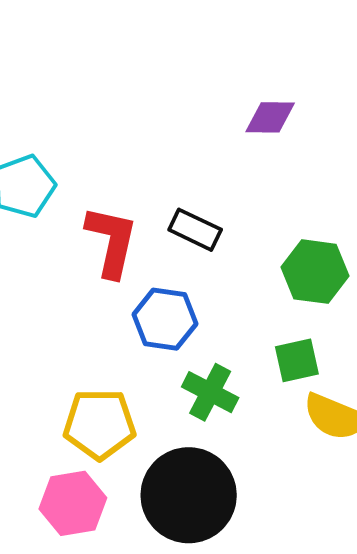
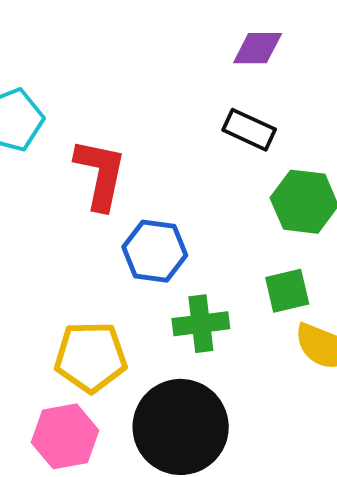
black rectangle: (195, 230) -> (249, 130), moved
green cross: (210, 392) -> (201, 324), turned -34

